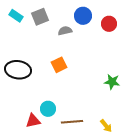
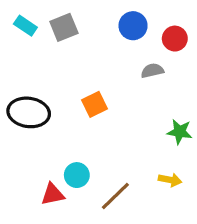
gray semicircle: (65, 31) -> (152, 71), moved
brown line: (72, 122) -> (115, 196), turned -40
yellow arrow: (106, 126) -> (170, 180), moved, turned -40

